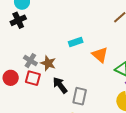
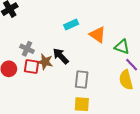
brown star: (48, 63) -> (45, 62), moved
black arrow: (60, 85) -> (61, 56), moved

